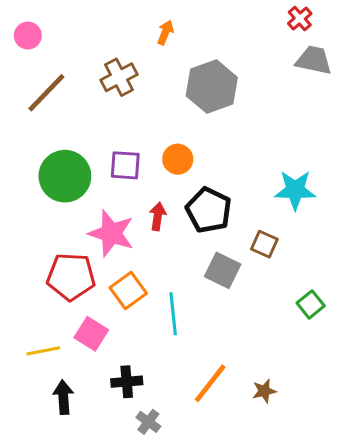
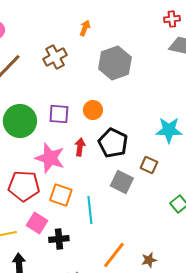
red cross: (300, 19) -> (172, 19), turned 35
orange square: (128, 291) -> (61, 195), turned -35
black cross: (127, 382) -> (59, 239), moved

